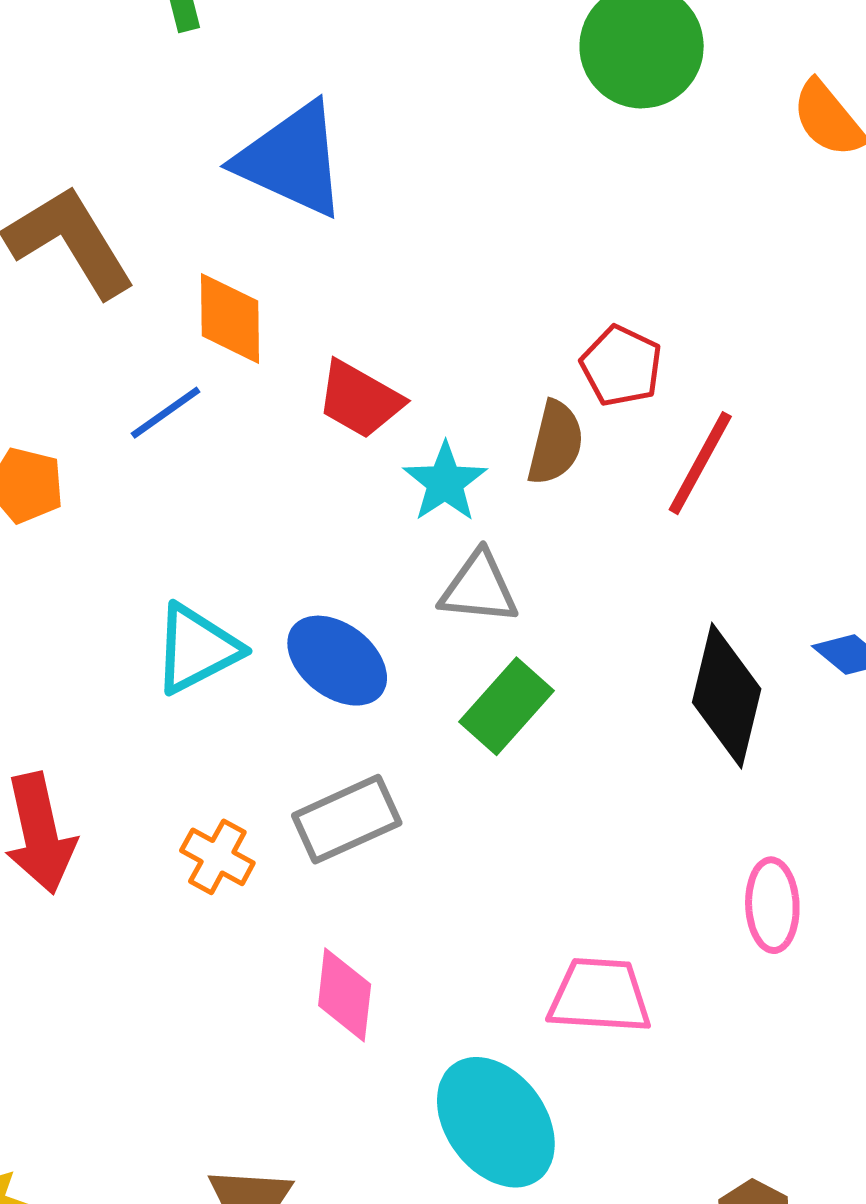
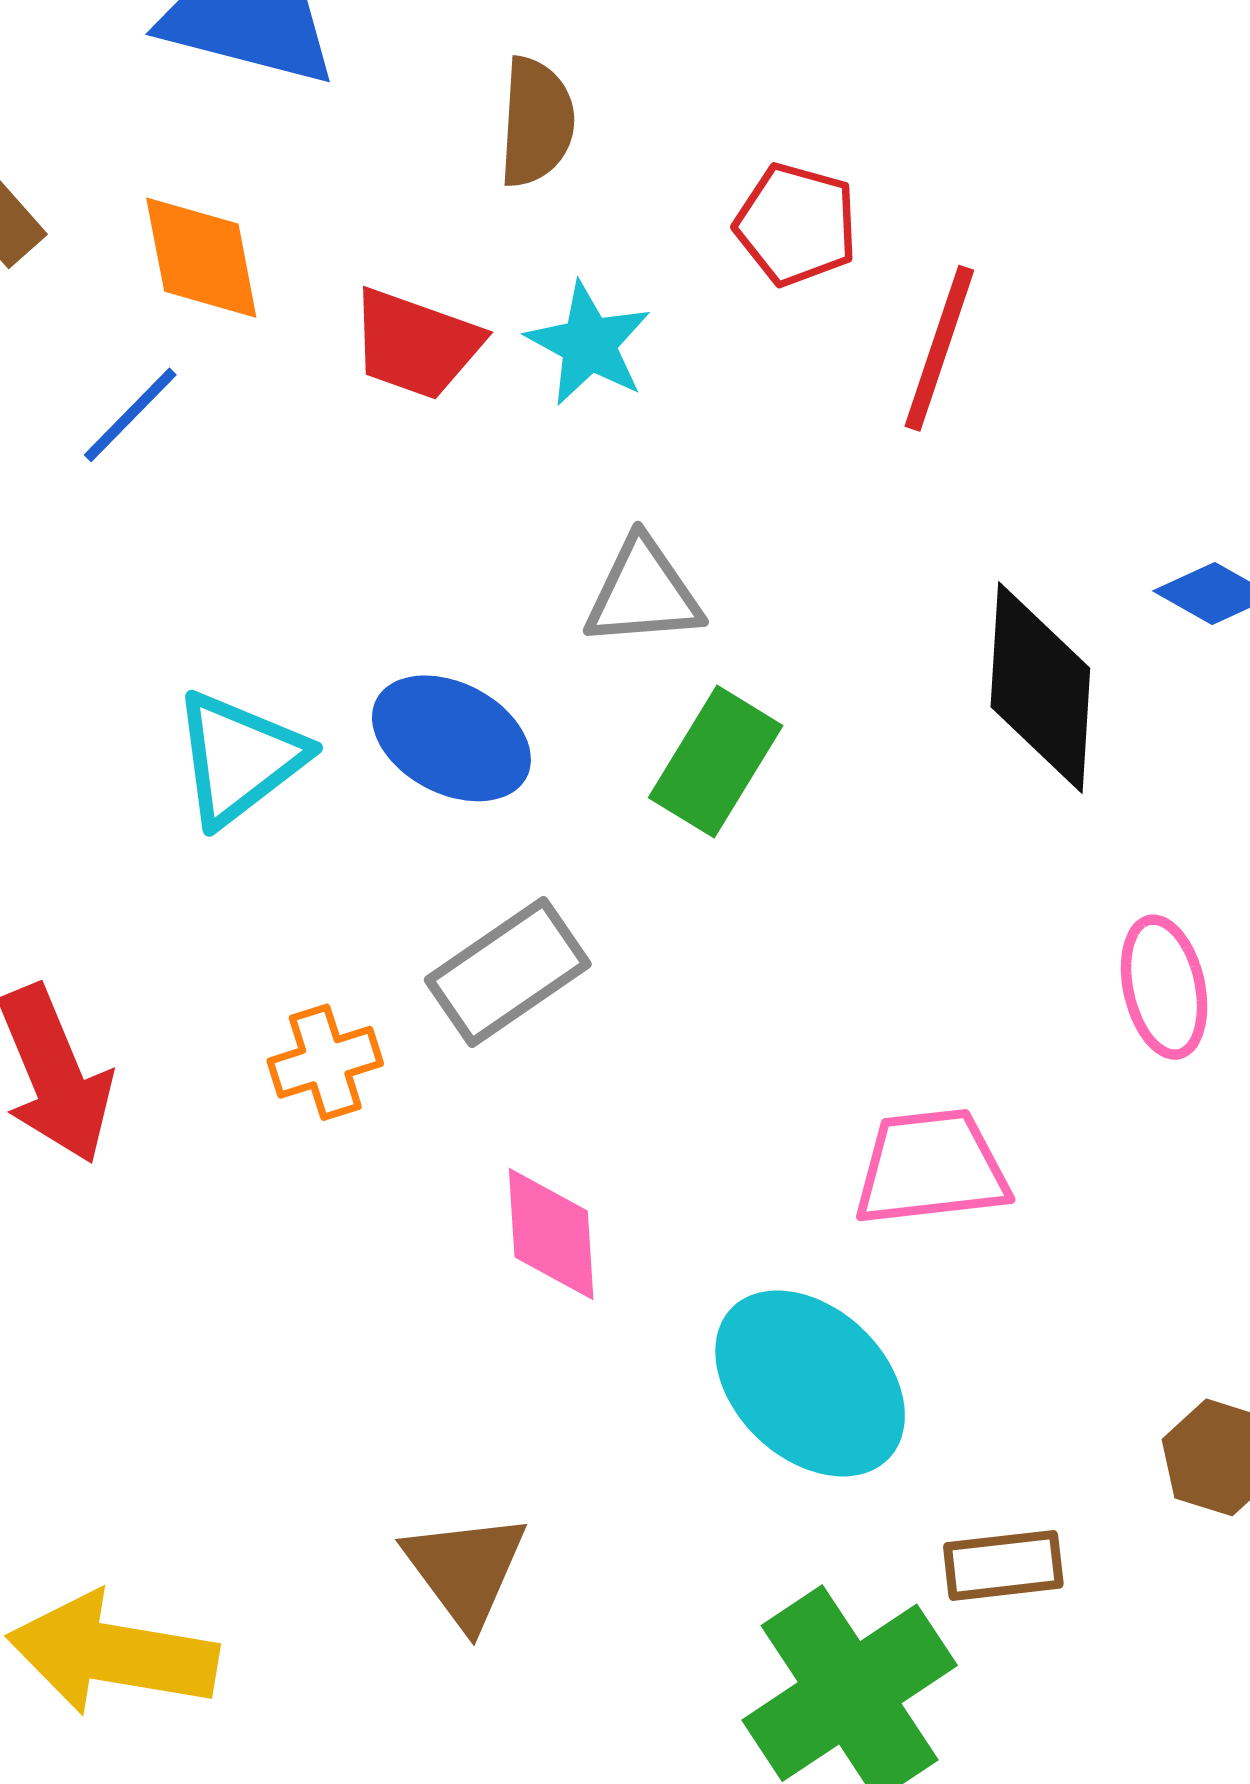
brown semicircle: (555, 443) -> (536, 122), moved
cyan star: (445, 482) -> (589, 344), moved
orange cross: (217, 857) -> (325, 1062), turned -36

